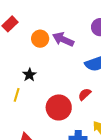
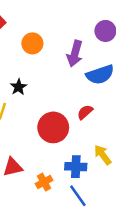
purple arrow: (63, 39) -> (75, 54), moved, turned -100

